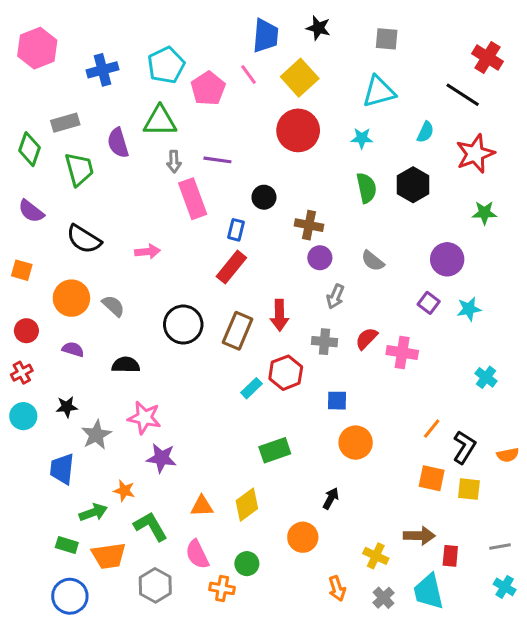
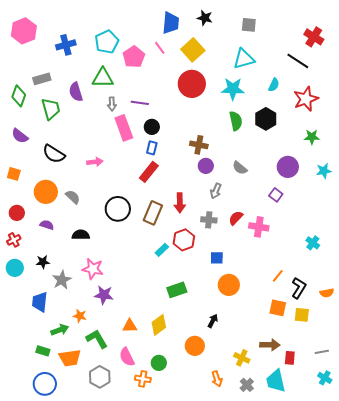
cyan star: (362, 138) -> (233, 89), size x1.6
black circle: (264, 197) -> (152, 127), moved
cyan star: (469, 309) -> (324, 171), moved

